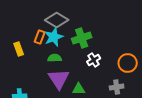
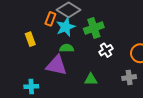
orange rectangle: (40, 37) -> (50, 19), moved
purple triangle: (59, 79) -> (56, 65), moved, turned -45

